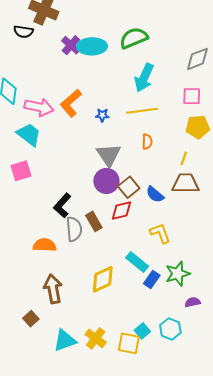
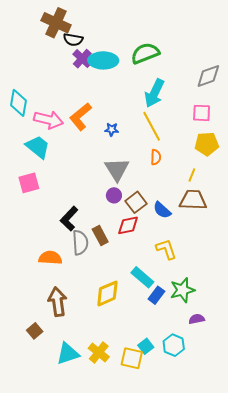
black semicircle: (23, 32) -> (73, 40), moved
yellow line: (142, 111) -> (152, 126), turned 68
purple circle: (106, 181) -> (114, 195), size x0.6

